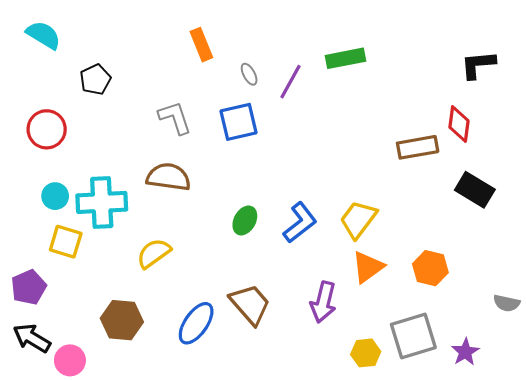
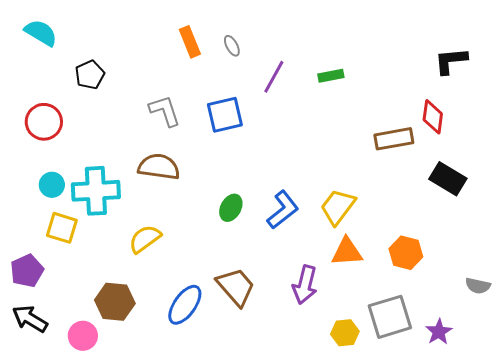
green rectangle: (346, 58) -> (331, 76), moved, size x0.7
gray ellipse: (249, 74) -> (232, 46), moved
orange triangle: (368, 267) -> (347, 252), turned 32
pink circle: (70, 360) -> (83, 336), moved

